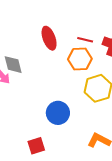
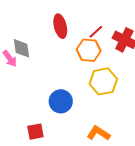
red line: (85, 40) -> (96, 32), turned -63

